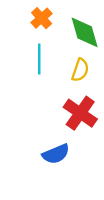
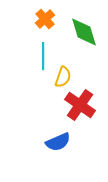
yellow semicircle: (80, 70) -> (63, 77), moved

